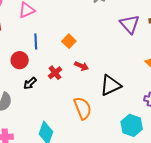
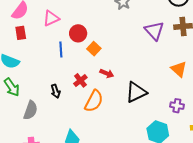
red circle: (20, 60) -> (78, 33), moved
black arrow: (30, 83) -> (56, 91), turned -64
orange semicircle: (83, 108) -> (94, 101), moved, turned 50

